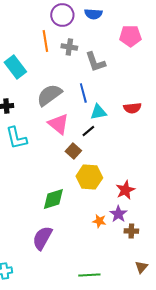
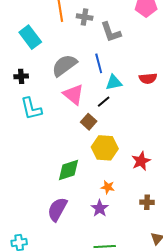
purple star: (118, 214) -> (100, 208), moved
orange star: (99, 221) -> (108, 187), moved

